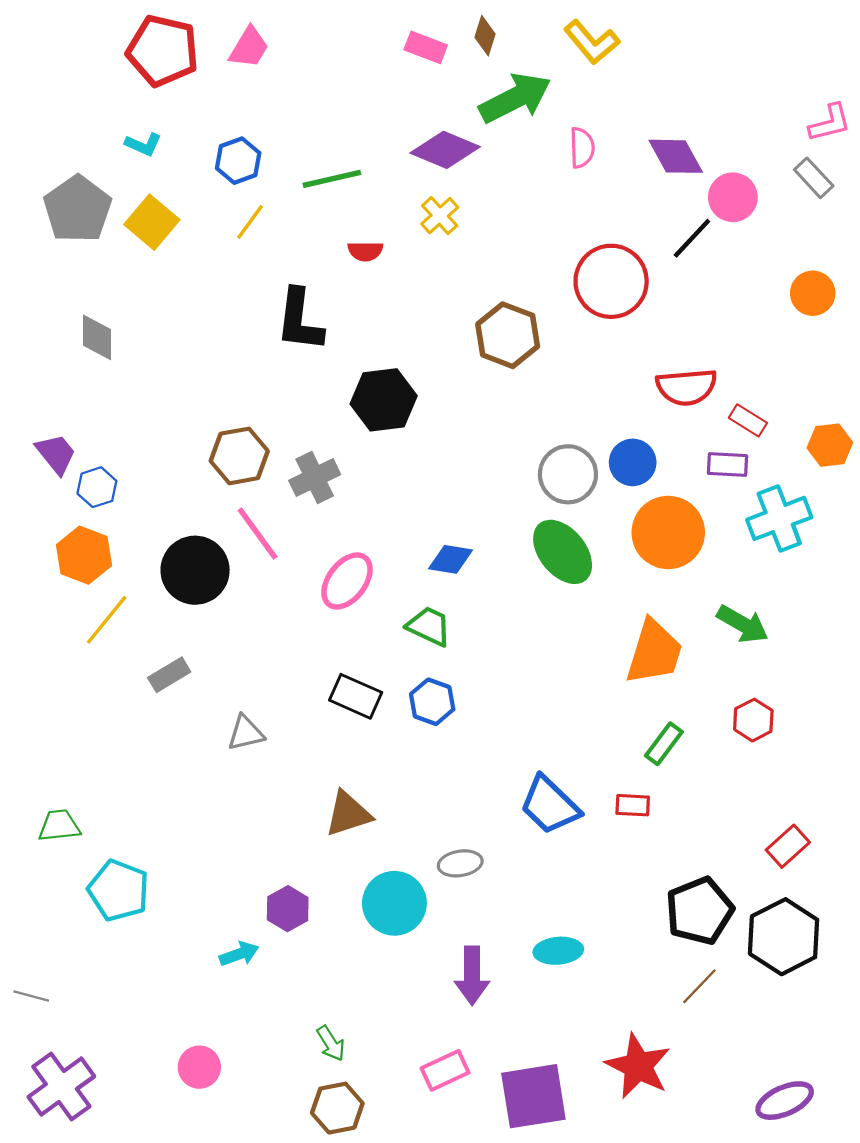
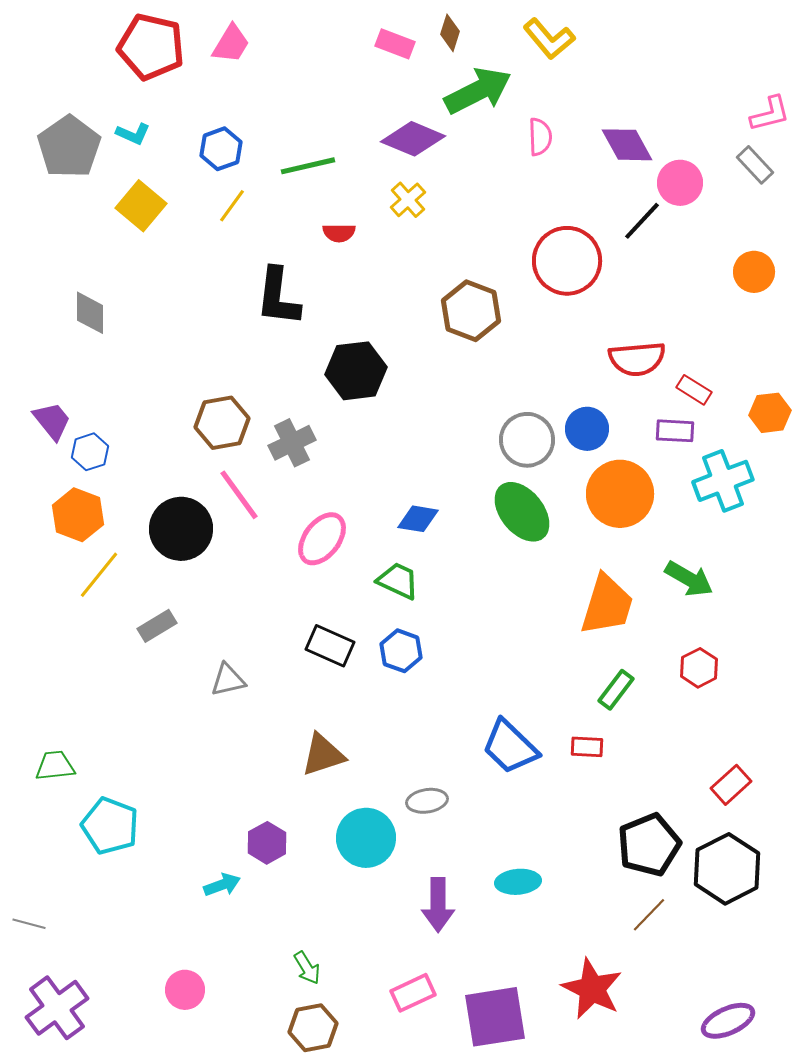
gray pentagon: (78, 209) -> (69, 147), moved

